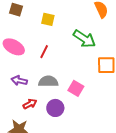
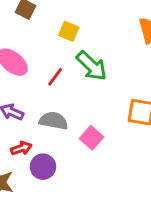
green arrow: (84, 39) -> (92, 66), moved
purple circle: (55, 108) -> (43, 167), moved

